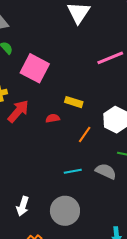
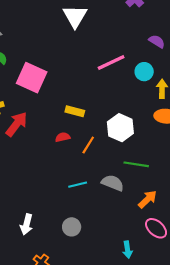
red semicircle: (53, 118) -> (63, 137), moved
gray circle: (65, 211) -> (72, 227), size x0.6

